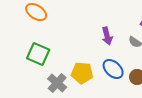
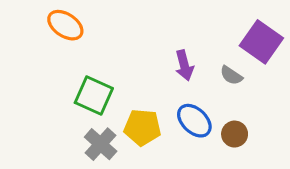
green square: (38, 54) -> (94, 96), moved

